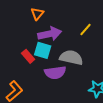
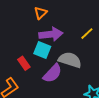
red rectangle: (28, 56) -> (24, 63), moved
purple semicircle: (55, 73) -> (52, 73), turned -45

